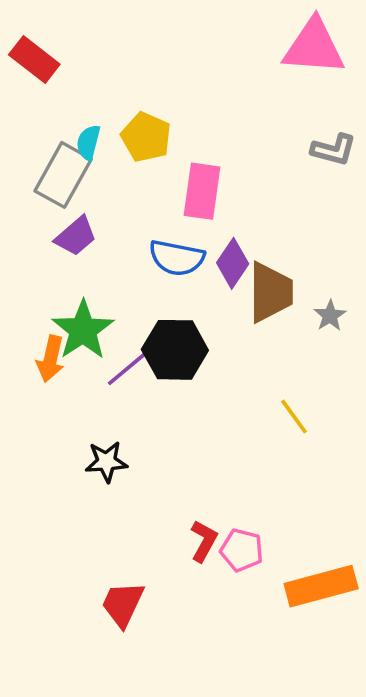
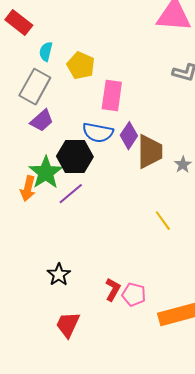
cyan semicircle: (88, 142) -> (46, 52), moved
black hexagon: (175, 350) -> (75, 157), moved
black star: (106, 462) -> (59, 275), moved, turned -30

